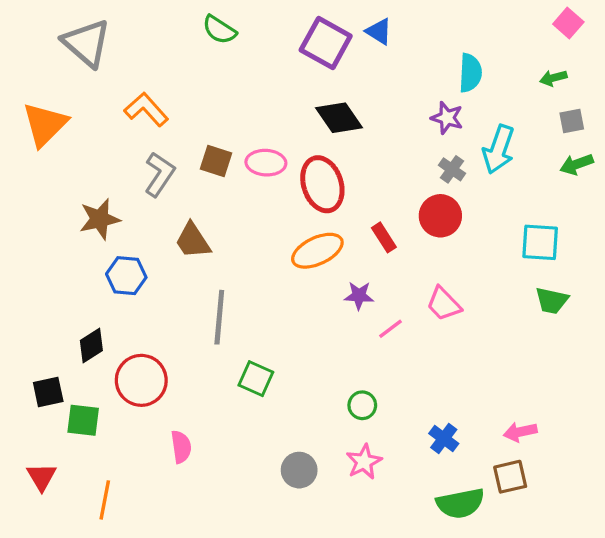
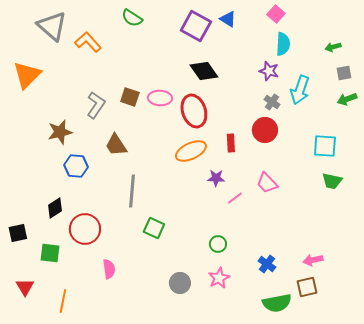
pink square: (568, 23) -> (276, 14), moved
orange L-shape: (146, 109) -> (88, 42), moved
red rectangle: (384, 237) -> (231, 143), turned 30
black square: (48, 392) -> (18, 233), moved

